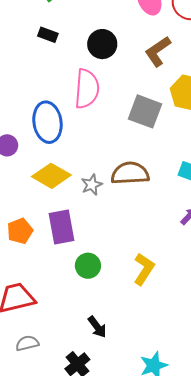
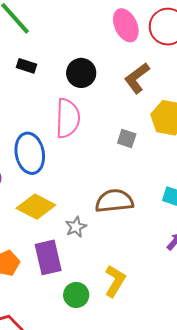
gray square: (145, 111) -> (127, 138), size x0.6
gray star: (92, 185) -> (76, 227), moved
yellow L-shape: (144, 269) -> (115, 281), moved

